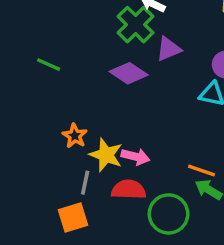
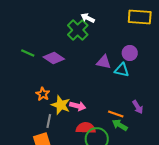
purple triangle: (169, 49) -> (104, 62), moved, turned 35
purple diamond: (129, 73) -> (54, 58), moved
red semicircle: (129, 190) -> (86, 128), moved

